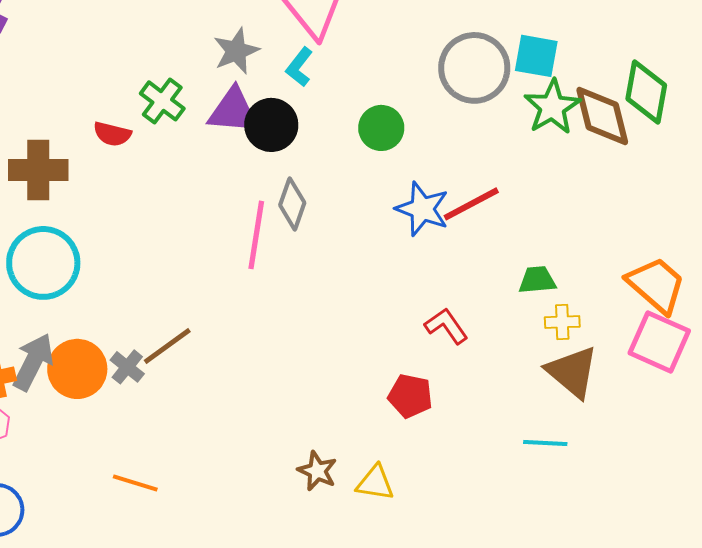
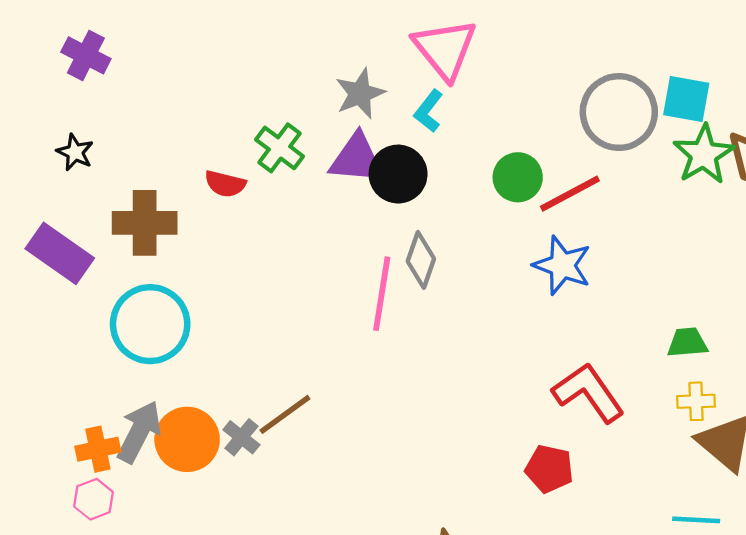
red line: (471, 204) -> (570, 194), moved
yellow cross: (562, 322) -> (696, 401), moved
red L-shape: (446, 326) -> (588, 393), size x1.5

